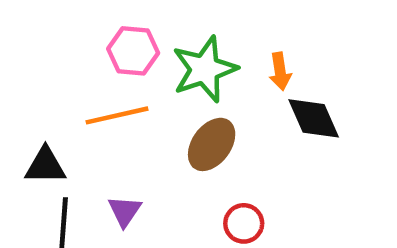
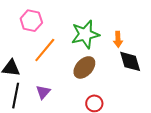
pink hexagon: (133, 51) -> (31, 21), moved
orange line: (117, 115) -> (45, 50), turned -44

